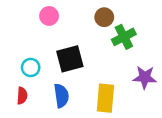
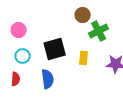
pink circle: (49, 16) -> (19, 30), moved
yellow rectangle: (105, 98) -> (84, 58), moved, size x0.6

